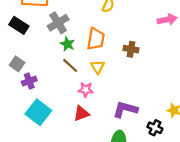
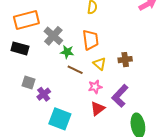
brown cross: (131, 49) -> (125, 60), moved
purple L-shape: (125, 109) -> (120, 96), moved, turned -45

